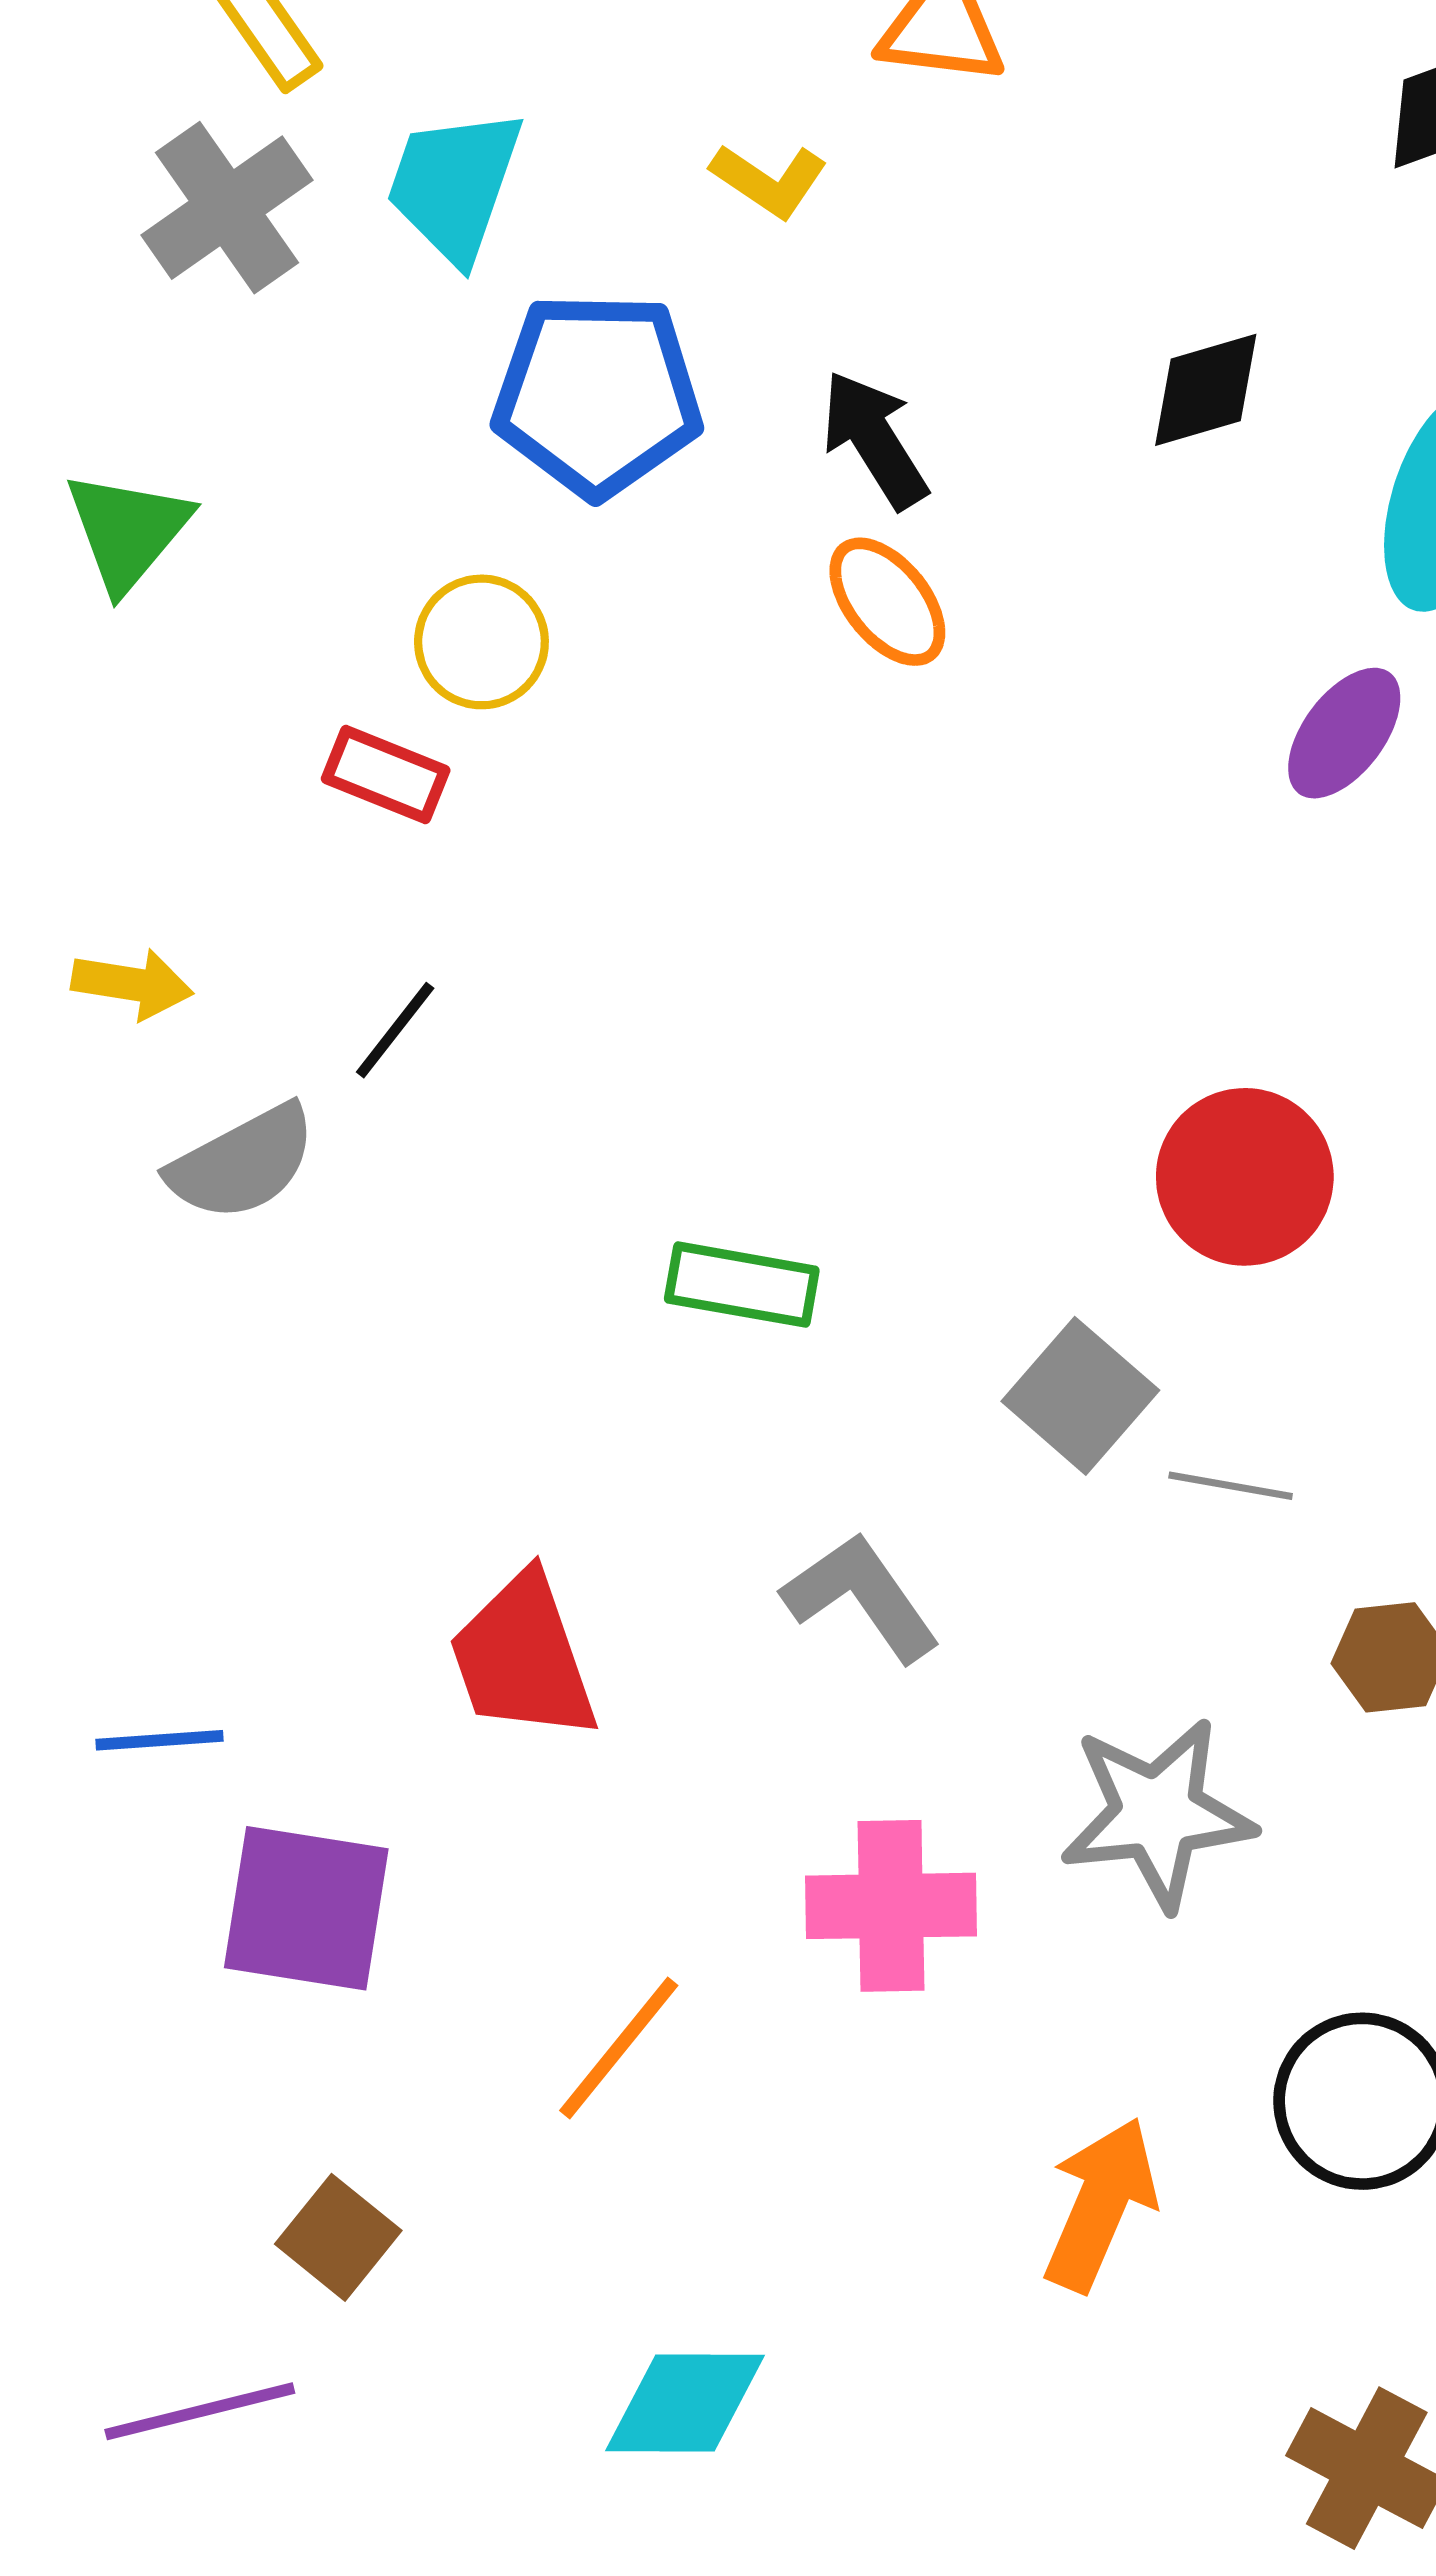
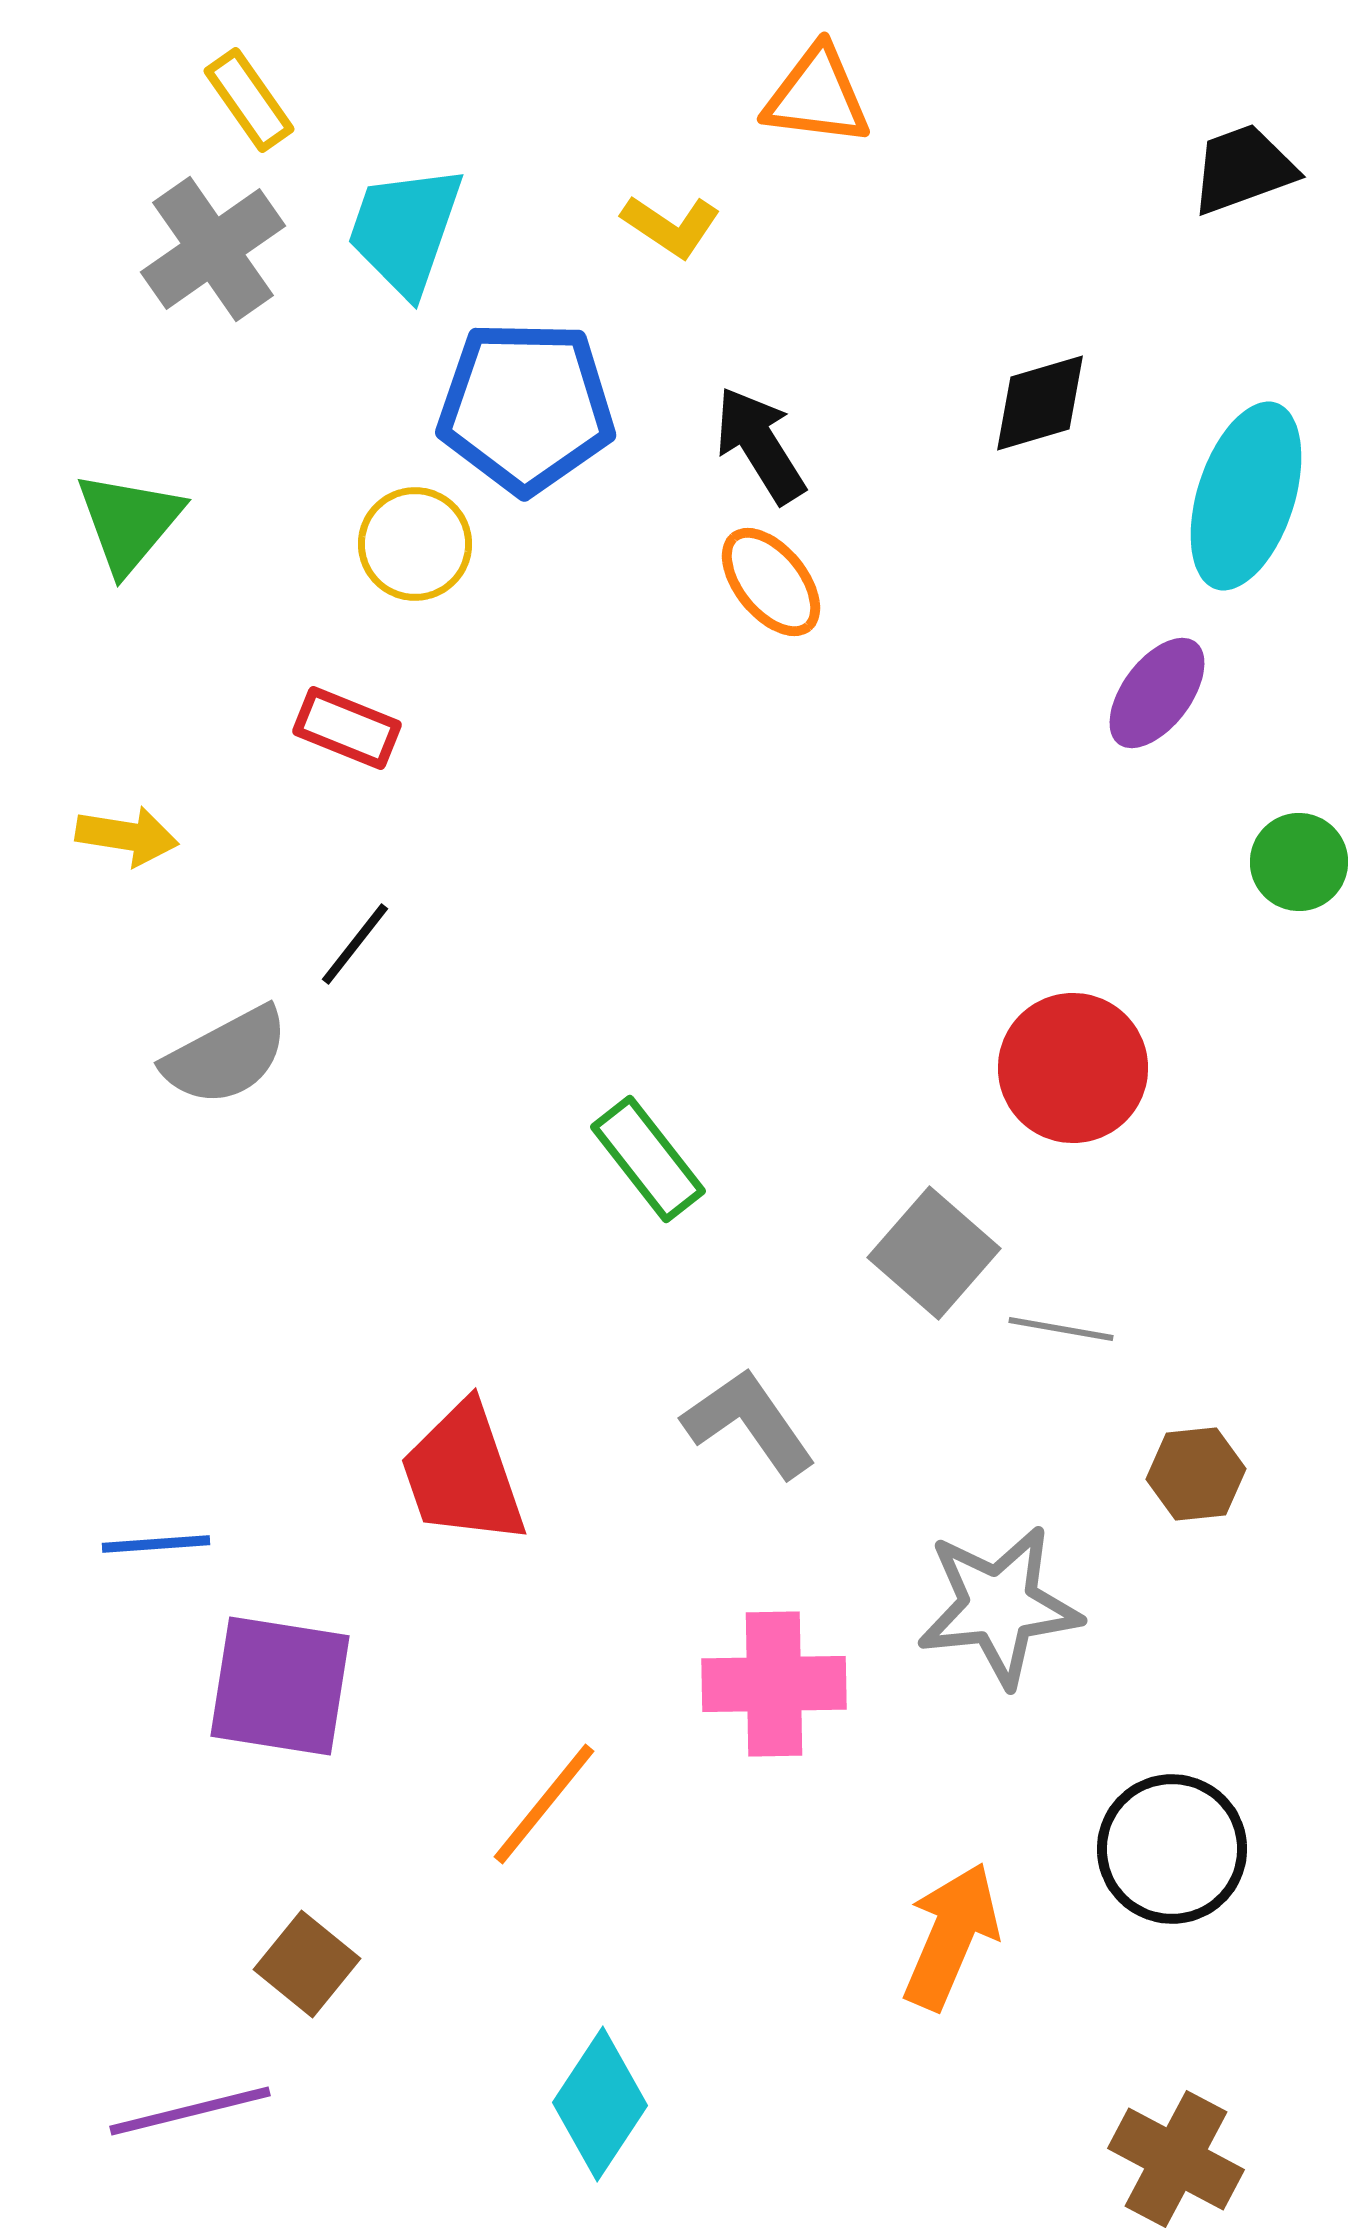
yellow circle: (481, 642) -> (415, 544), moved
yellow arrow: (132, 984) -> (127, 836), moved
green rectangle: (742, 1285) -> (648, 1159), turned 42
cyan diamond: (685, 2403) -> (600, 2104), turned -57

